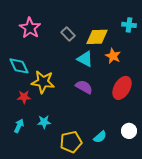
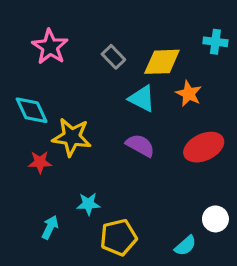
red ellipse: (122, 88) -> (204, 147), turned 35
cyan star: (44, 122) -> (88, 204), moved
cyan arrow: (19, 126) -> (50, 227), moved
cyan semicircle: (100, 137) -> (185, 246), moved

